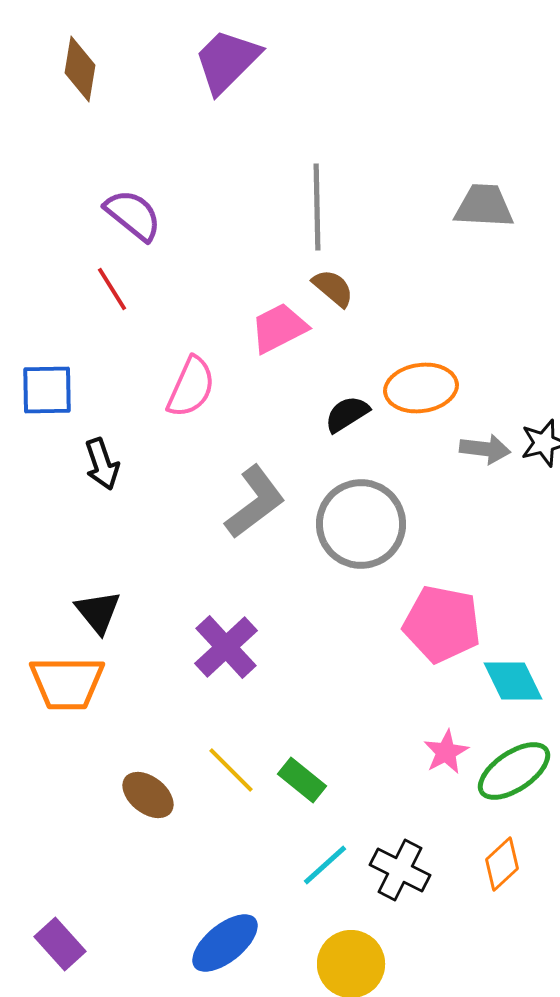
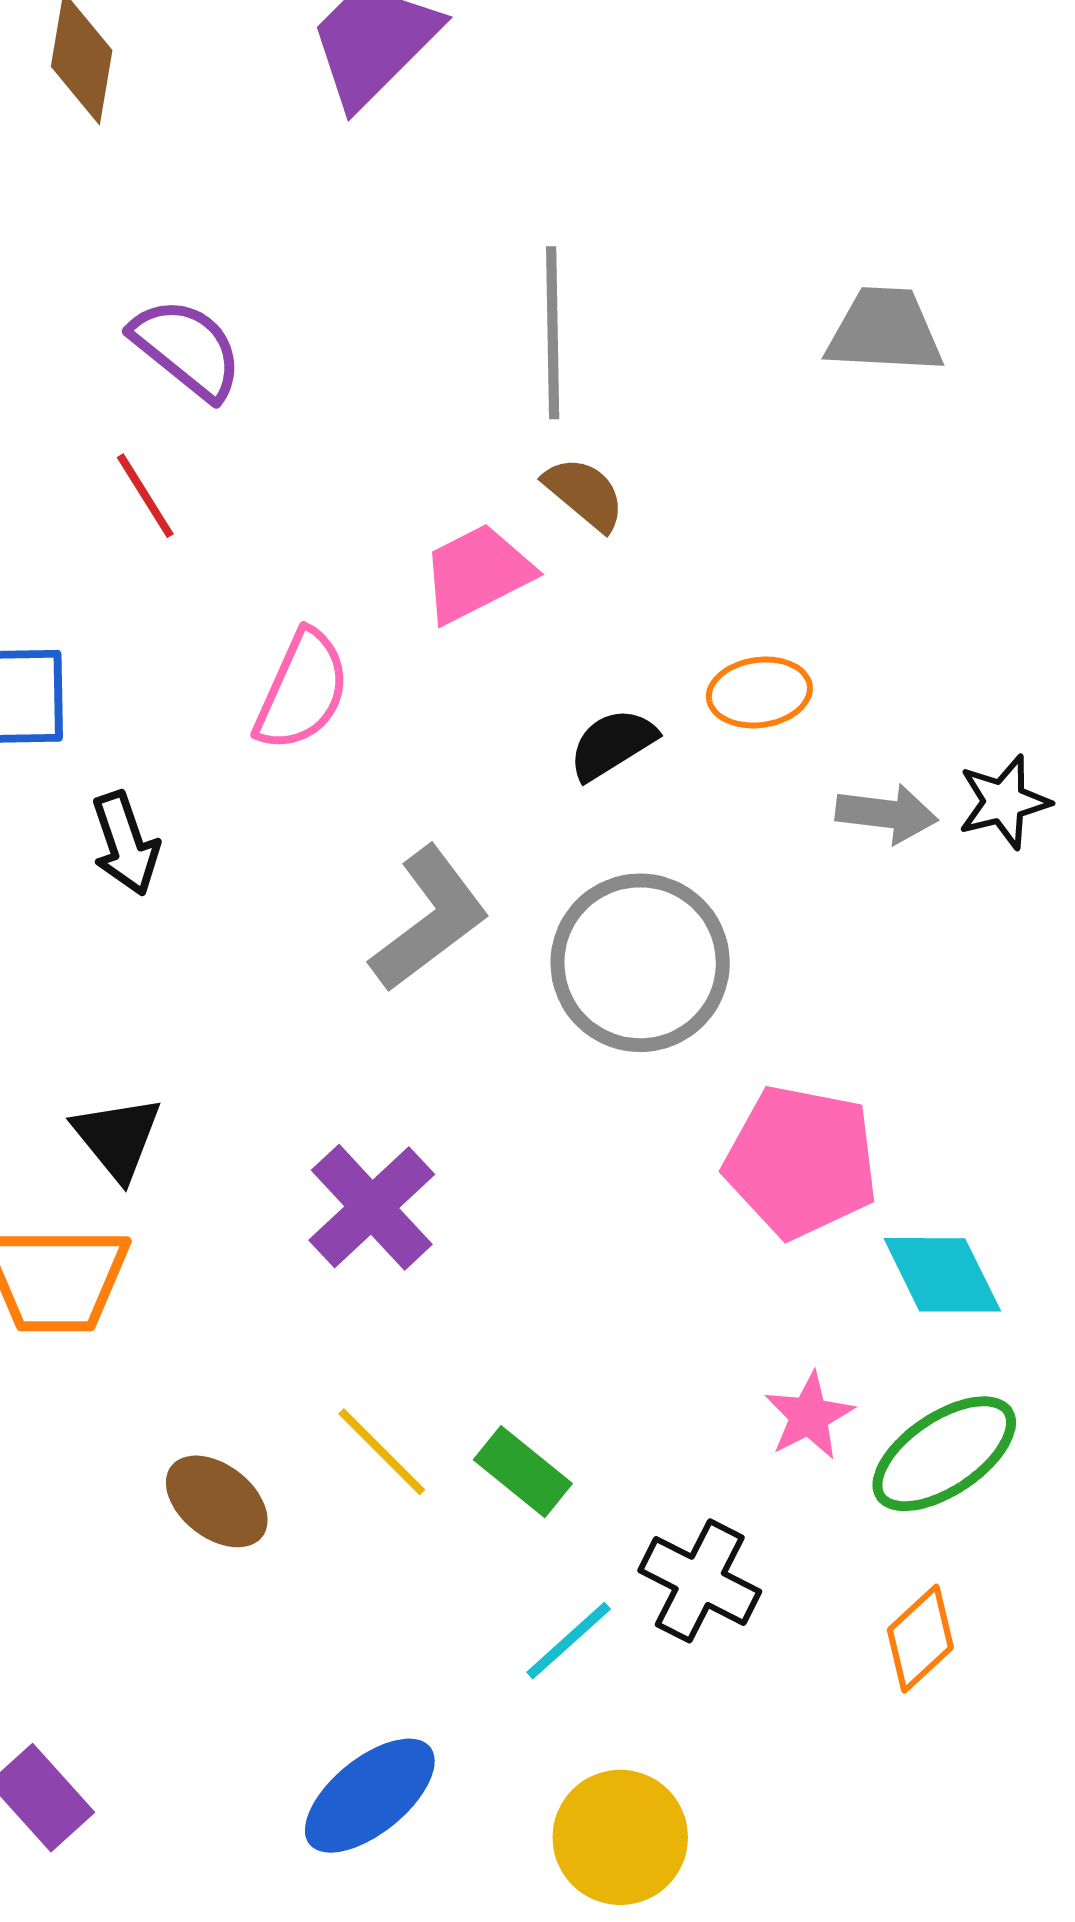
orange ellipse: (421, 388) -> (759, 692), size x0.7
black cross: (400, 870) -> (700, 1581), moved

